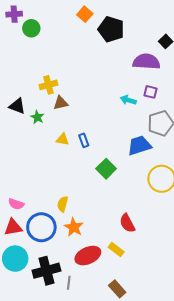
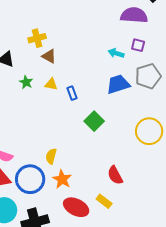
brown triangle: (61, 103) -> (49, 56), turned 42
green star: (37, 117) -> (26, 82), moved
yellow triangle: (63, 139) -> (51, 84), moved
blue trapezoid: (139, 145) -> (118, 84), moved
red ellipse: (88, 256) -> (76, 207), turned 50

